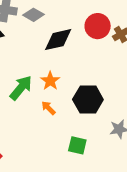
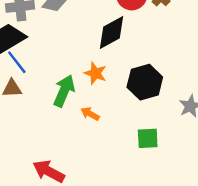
black diamond: (58, 40) -> (112, 33), moved
orange arrow: (48, 108) -> (90, 114), moved

